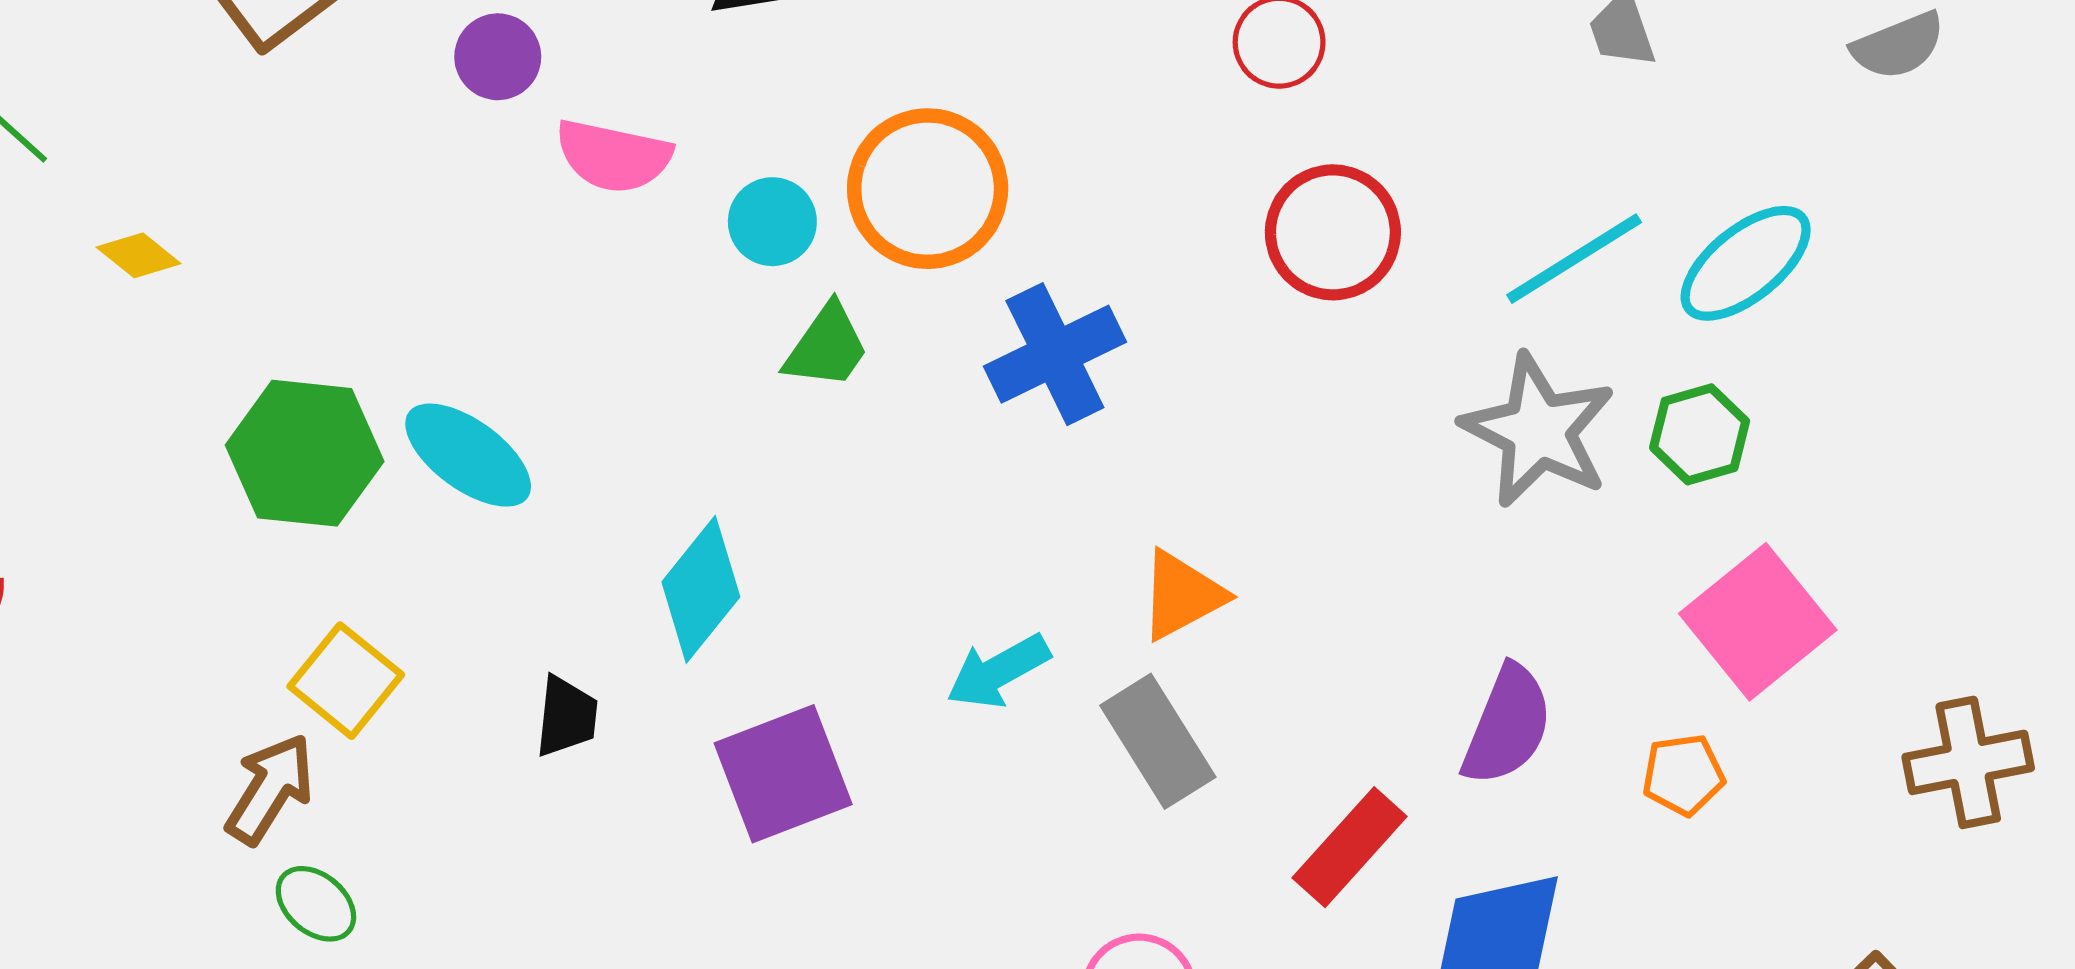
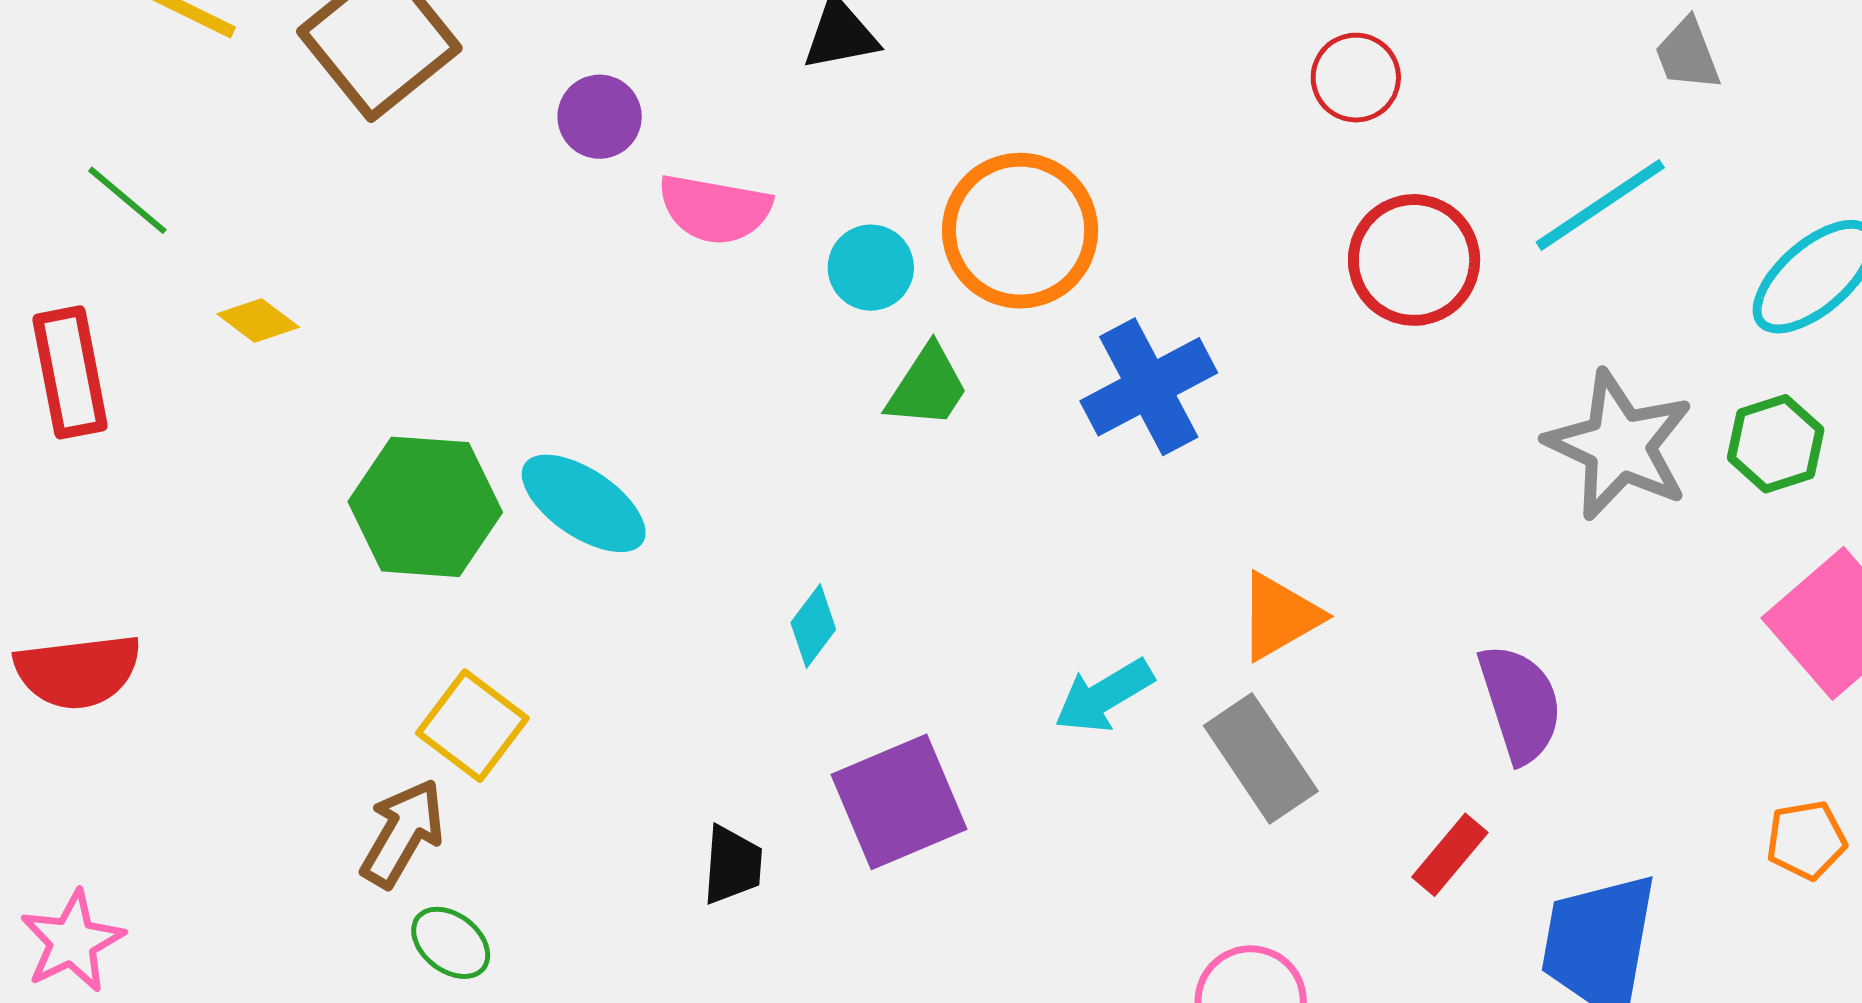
cyan line: (1574, 259) -> (1600, 205), moved
cyan diamond: (701, 589) -> (813, 626), size x0.6
black trapezoid: (566, 716) -> (732, 865), moved
purple semicircle: (1507, 725) -> (1520, 703), moved, turned -38
orange pentagon: (1683, 775) -> (1806, 840), moved
red rectangle: (1350, 847) -> (1450, 855), size x0.7

